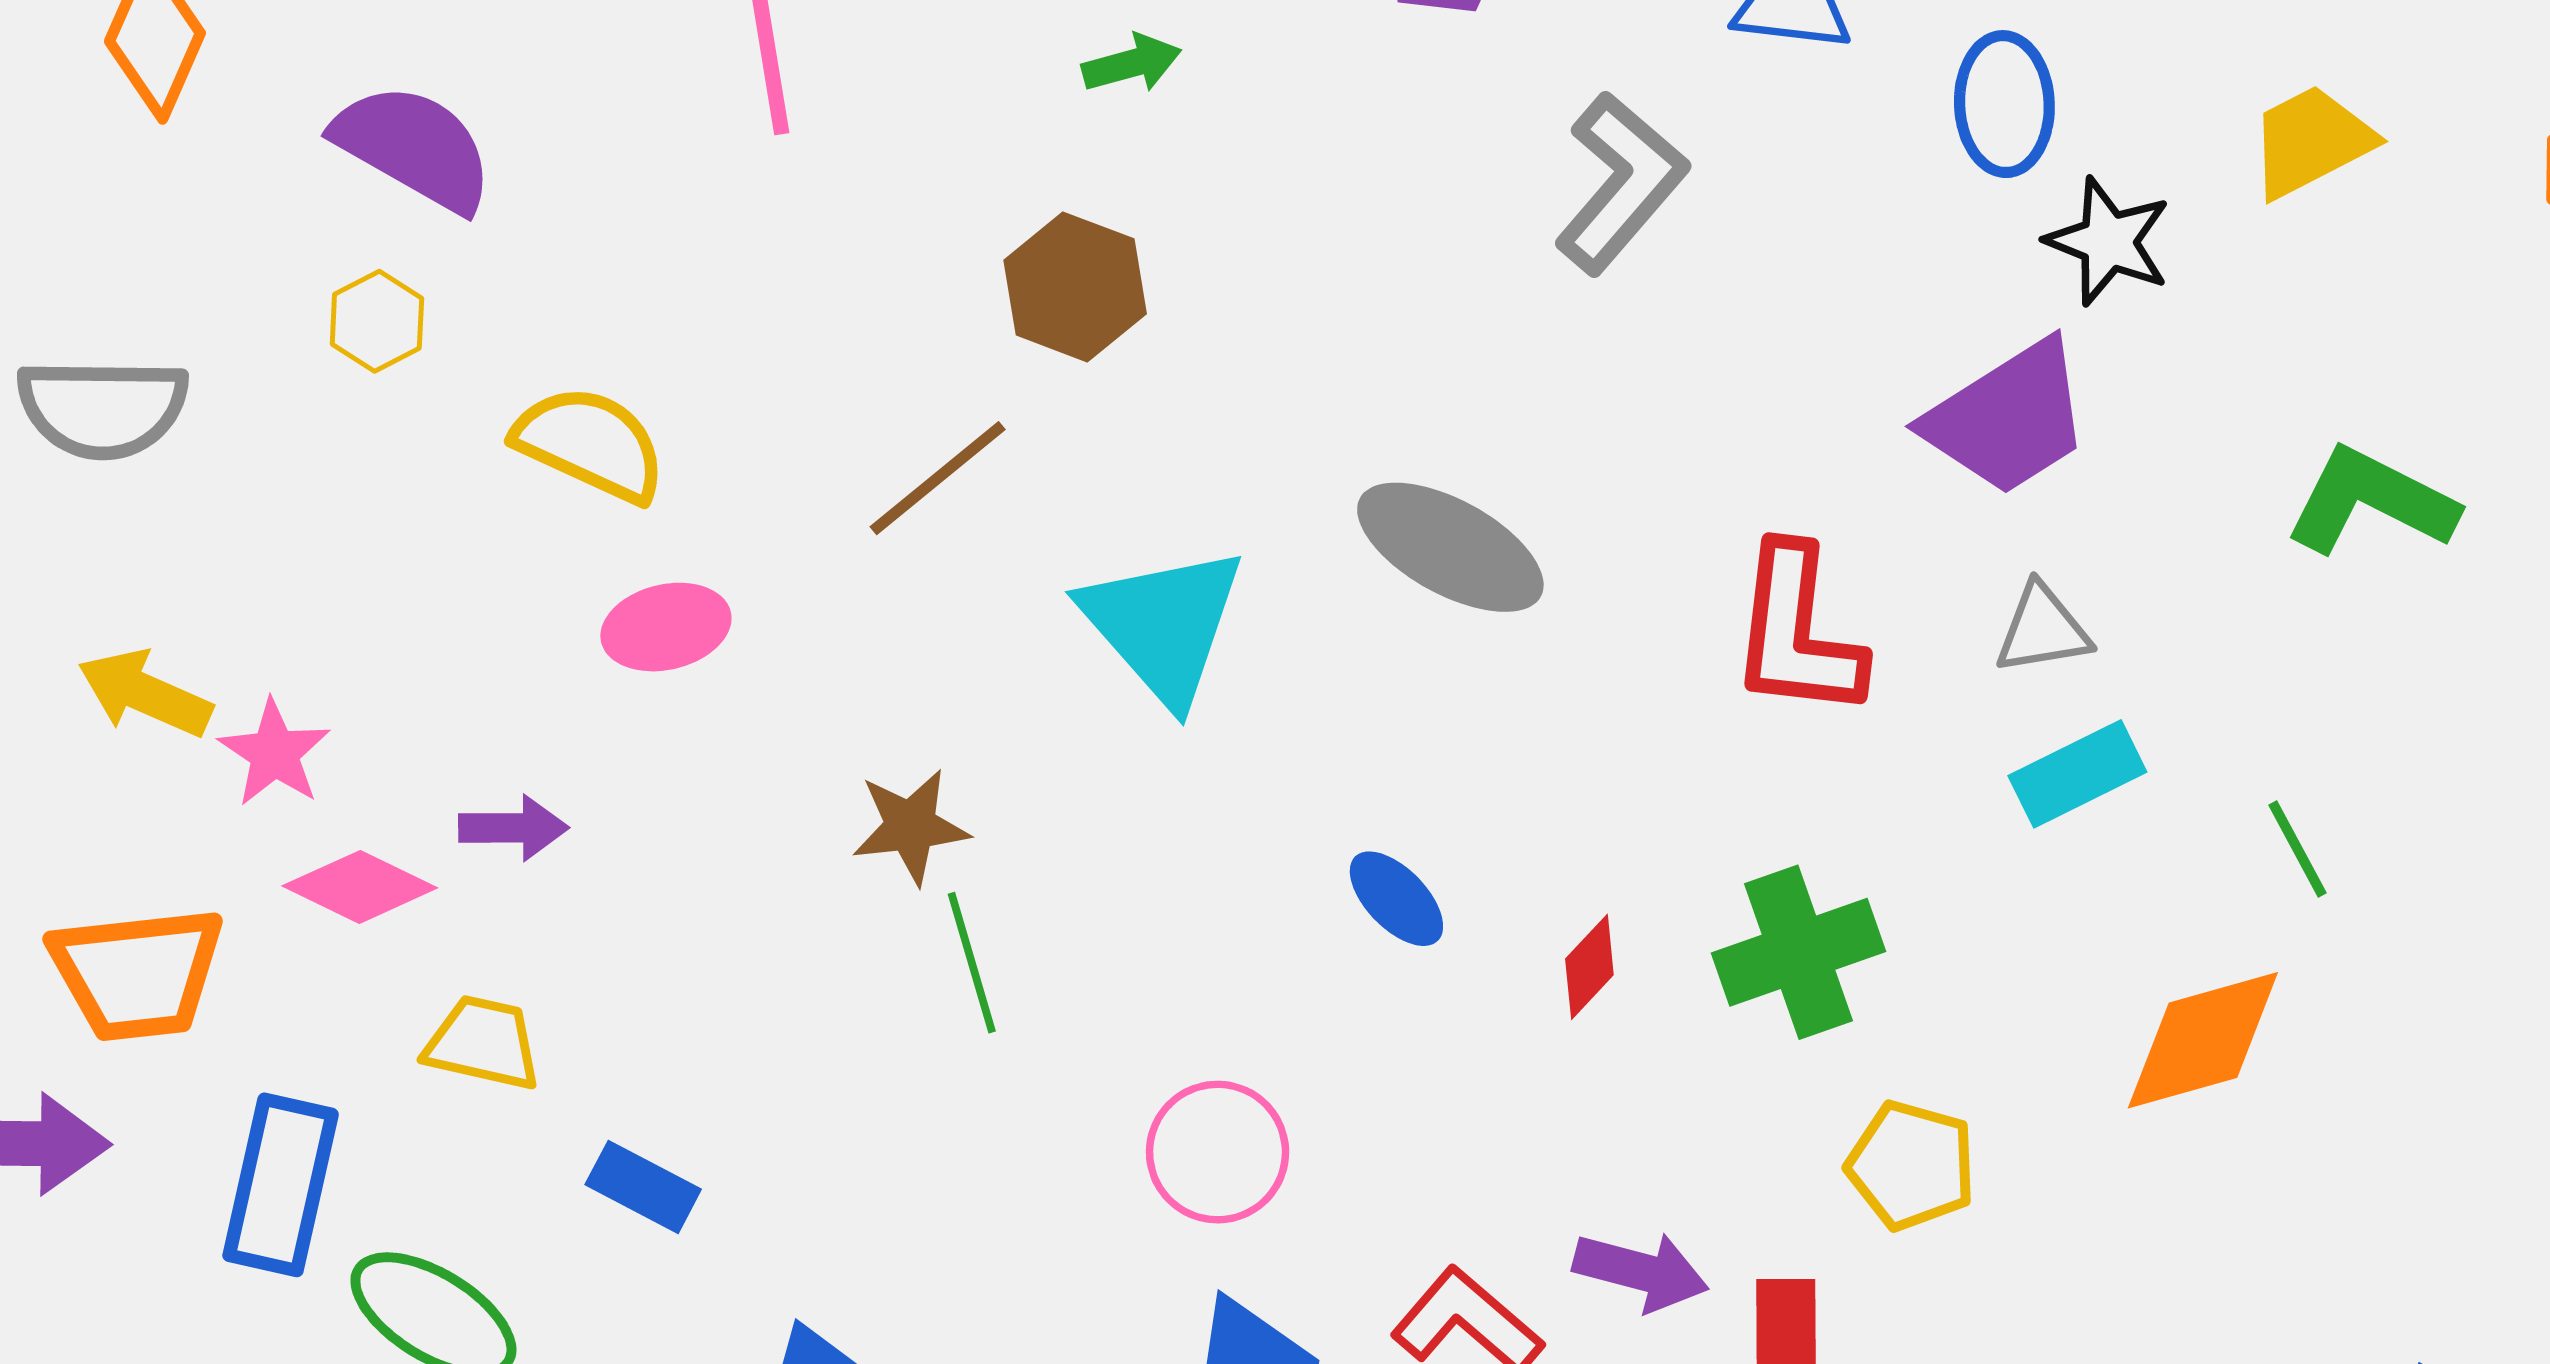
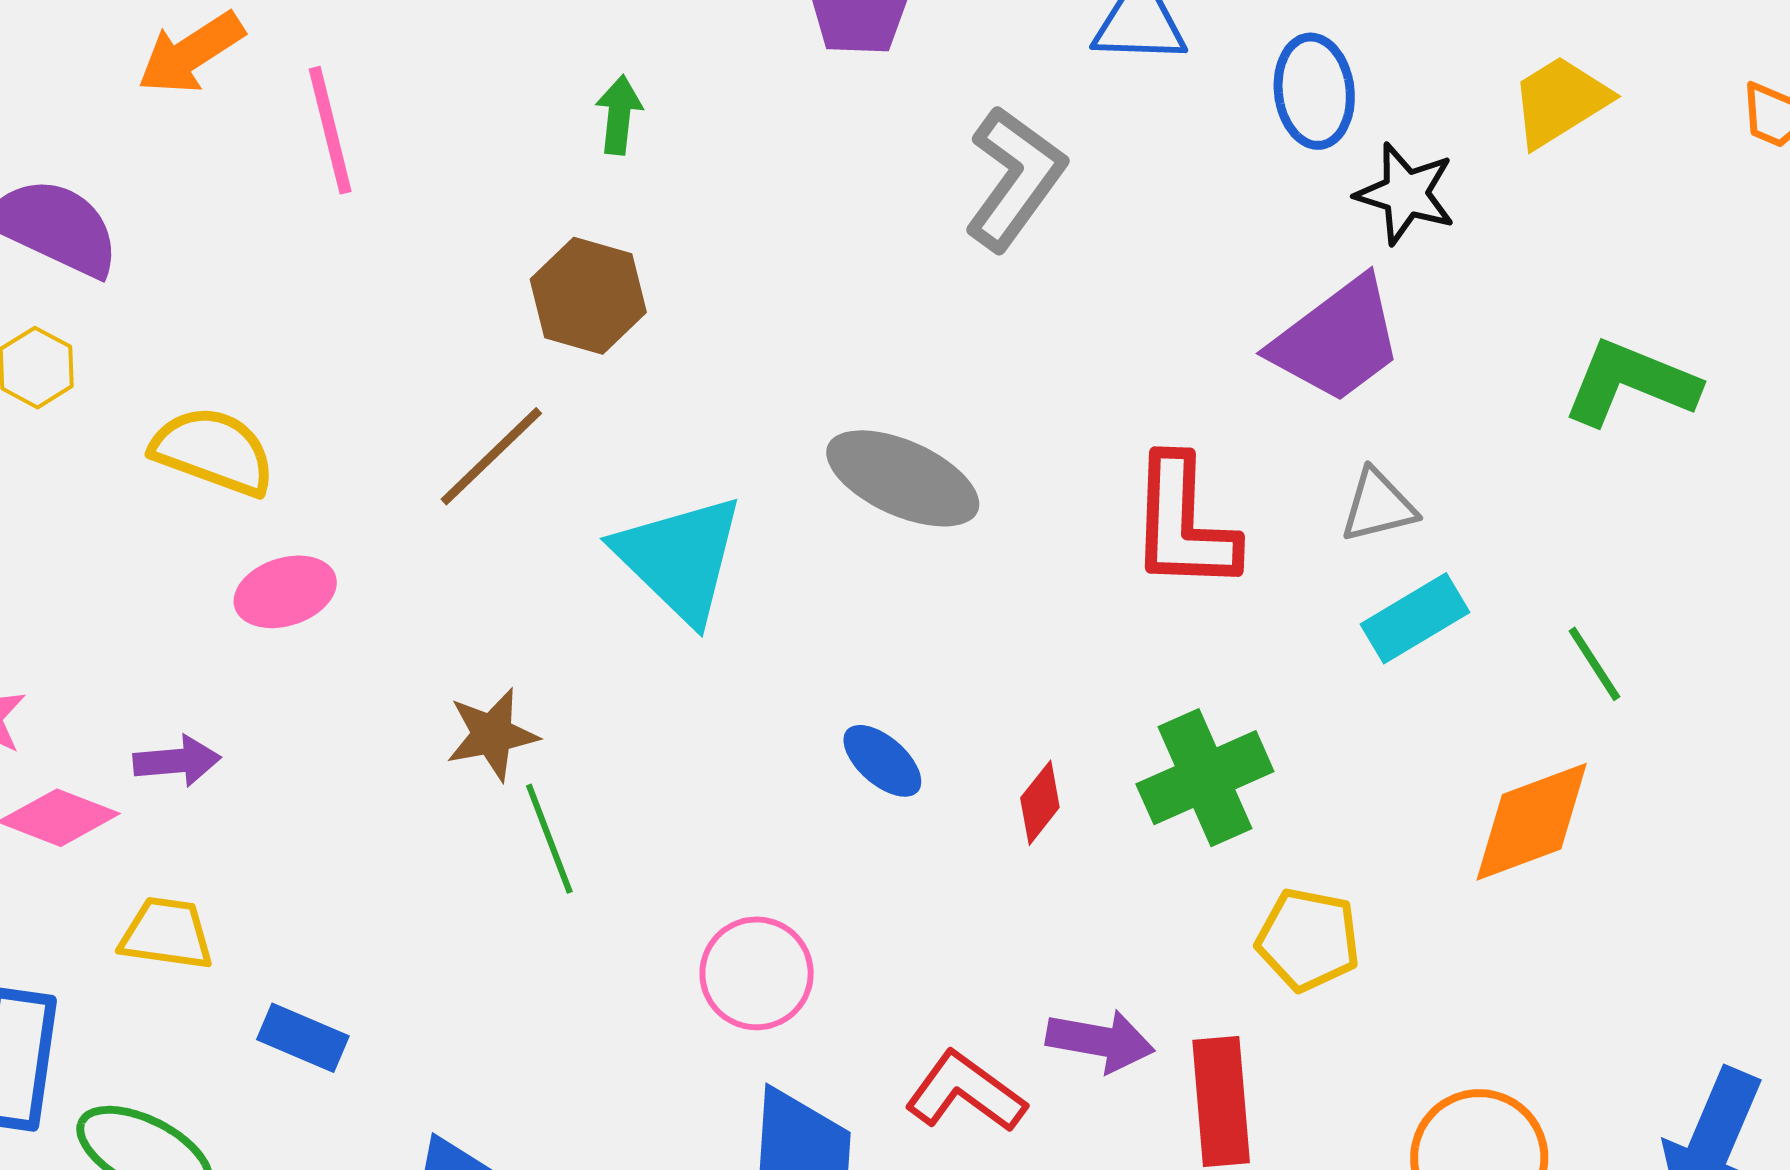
green arrow: (1132, 63) -> (619, 115), turned -64

